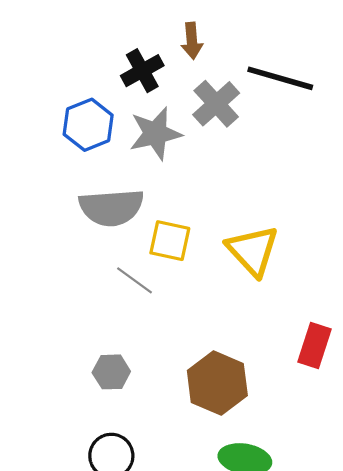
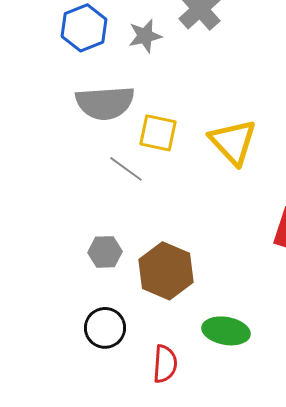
gray star: (155, 134) -> (145, 36), size x0.7
brown hexagon: (217, 383) -> (166, 271), moved

